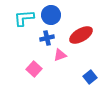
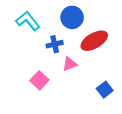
blue circle: (51, 15) -> (72, 17), moved
cyan L-shape: (24, 18) -> (28, 21), turned 55

